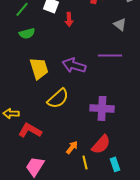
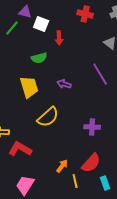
green semicircle: (27, 33) -> (39, 58), moved
purple line: (110, 55) -> (100, 74), turned 60
purple arrow: (74, 65) -> (64, 84), size x0.6
purple cross: (102, 108) -> (92, 127), size x0.7

